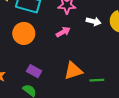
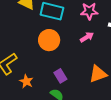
purple rectangle: (34, 71) -> (60, 76), turned 32

